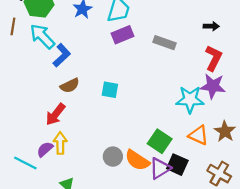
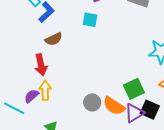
cyan square: (110, 90) -> (90, 20), moved
red arrow: (55, 114) -> (41, 65), turned -50
green square: (160, 141) -> (134, 89), turned 30

